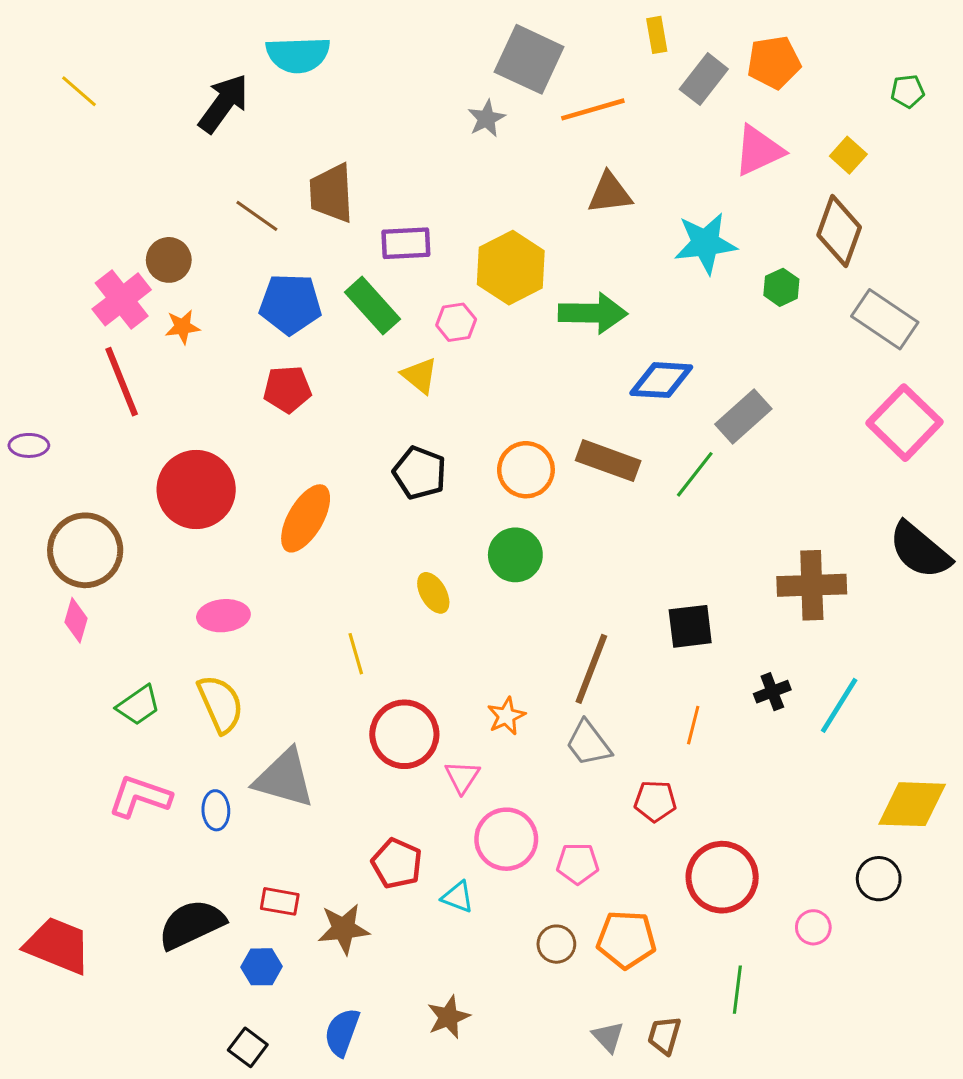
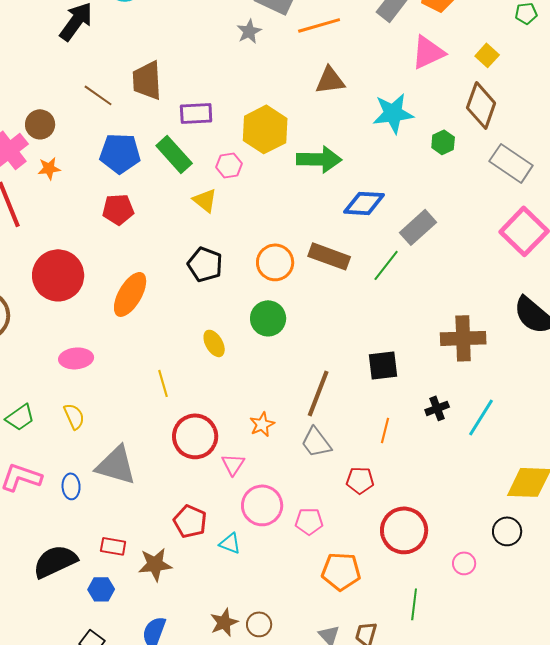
yellow semicircle: (220, 704) -> (74, 416), size x0.7
brown circle: (556, 944) -> (259, 624), moved

